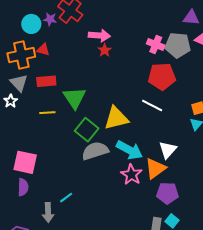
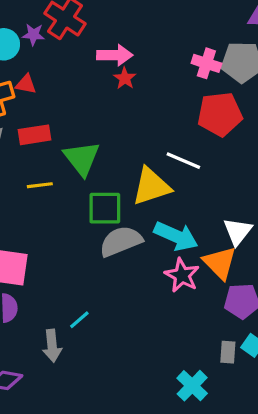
white line: (152, 106) -> (183, 161), moved
green square: (87, 130) -> (105, 208), turned -35
orange triangle: (155, 168) -> (220, 263), turned -35

